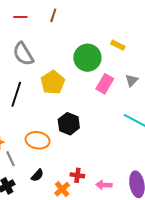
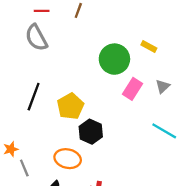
gray semicircle: (23, 54) -> (36, 38), moved
yellow pentagon: (53, 82) -> (70, 106), moved
orange ellipse: (38, 140) -> (68, 159), moved

